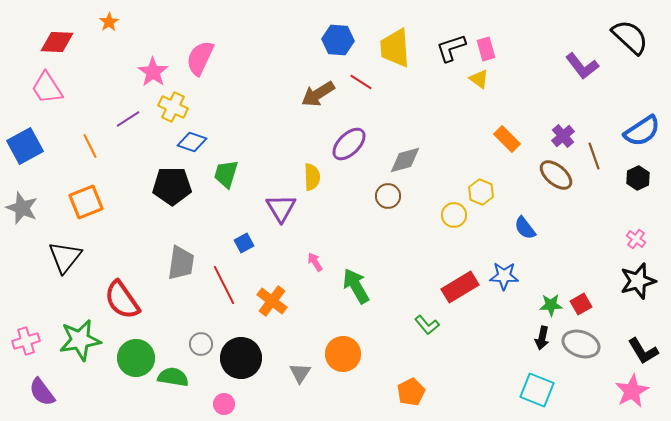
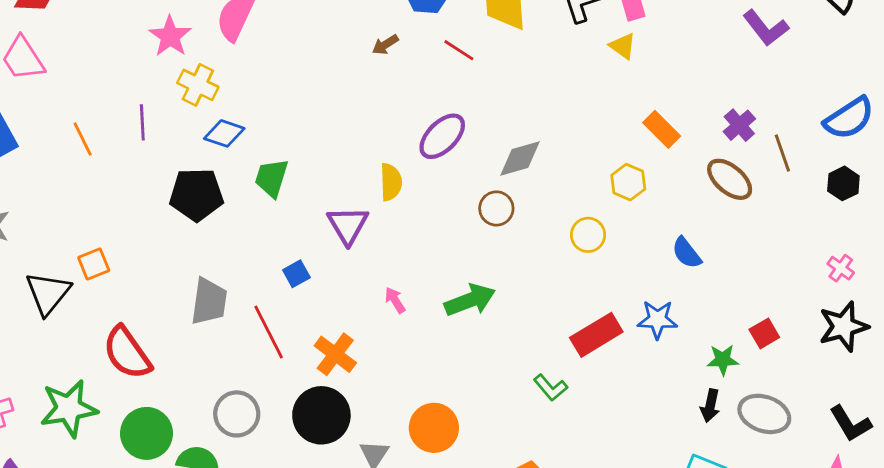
brown arrow: (318, 94) -> (385, 45), moved, size x0.6
purple line: (128, 119) -> (142, 122), moved, turned -60
yellow hexagon: (481, 192) -> (628, 182), moved
orange square: (86, 202) -> (94, 264), moved, size x0.7
green arrow: (356, 286) -> (470, 300), moved, turned 99
red square: (581, 304) -> (764, 333), moved
gray circle: (201, 344) -> (237, 414), size x1.4
black circle: (241, 358) -> (321, 415), moved

